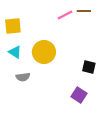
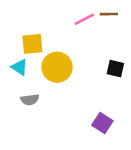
yellow square: (13, 26) -> (32, 44), moved
black square: (89, 67) -> (115, 69), moved

